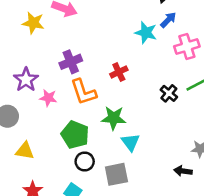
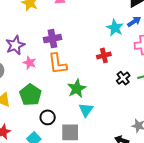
red cross: (119, 72) -> (104, 55), moved
green star: (114, 118) -> (77, 88), turned 30
green pentagon: (75, 135) -> (30, 95), moved

